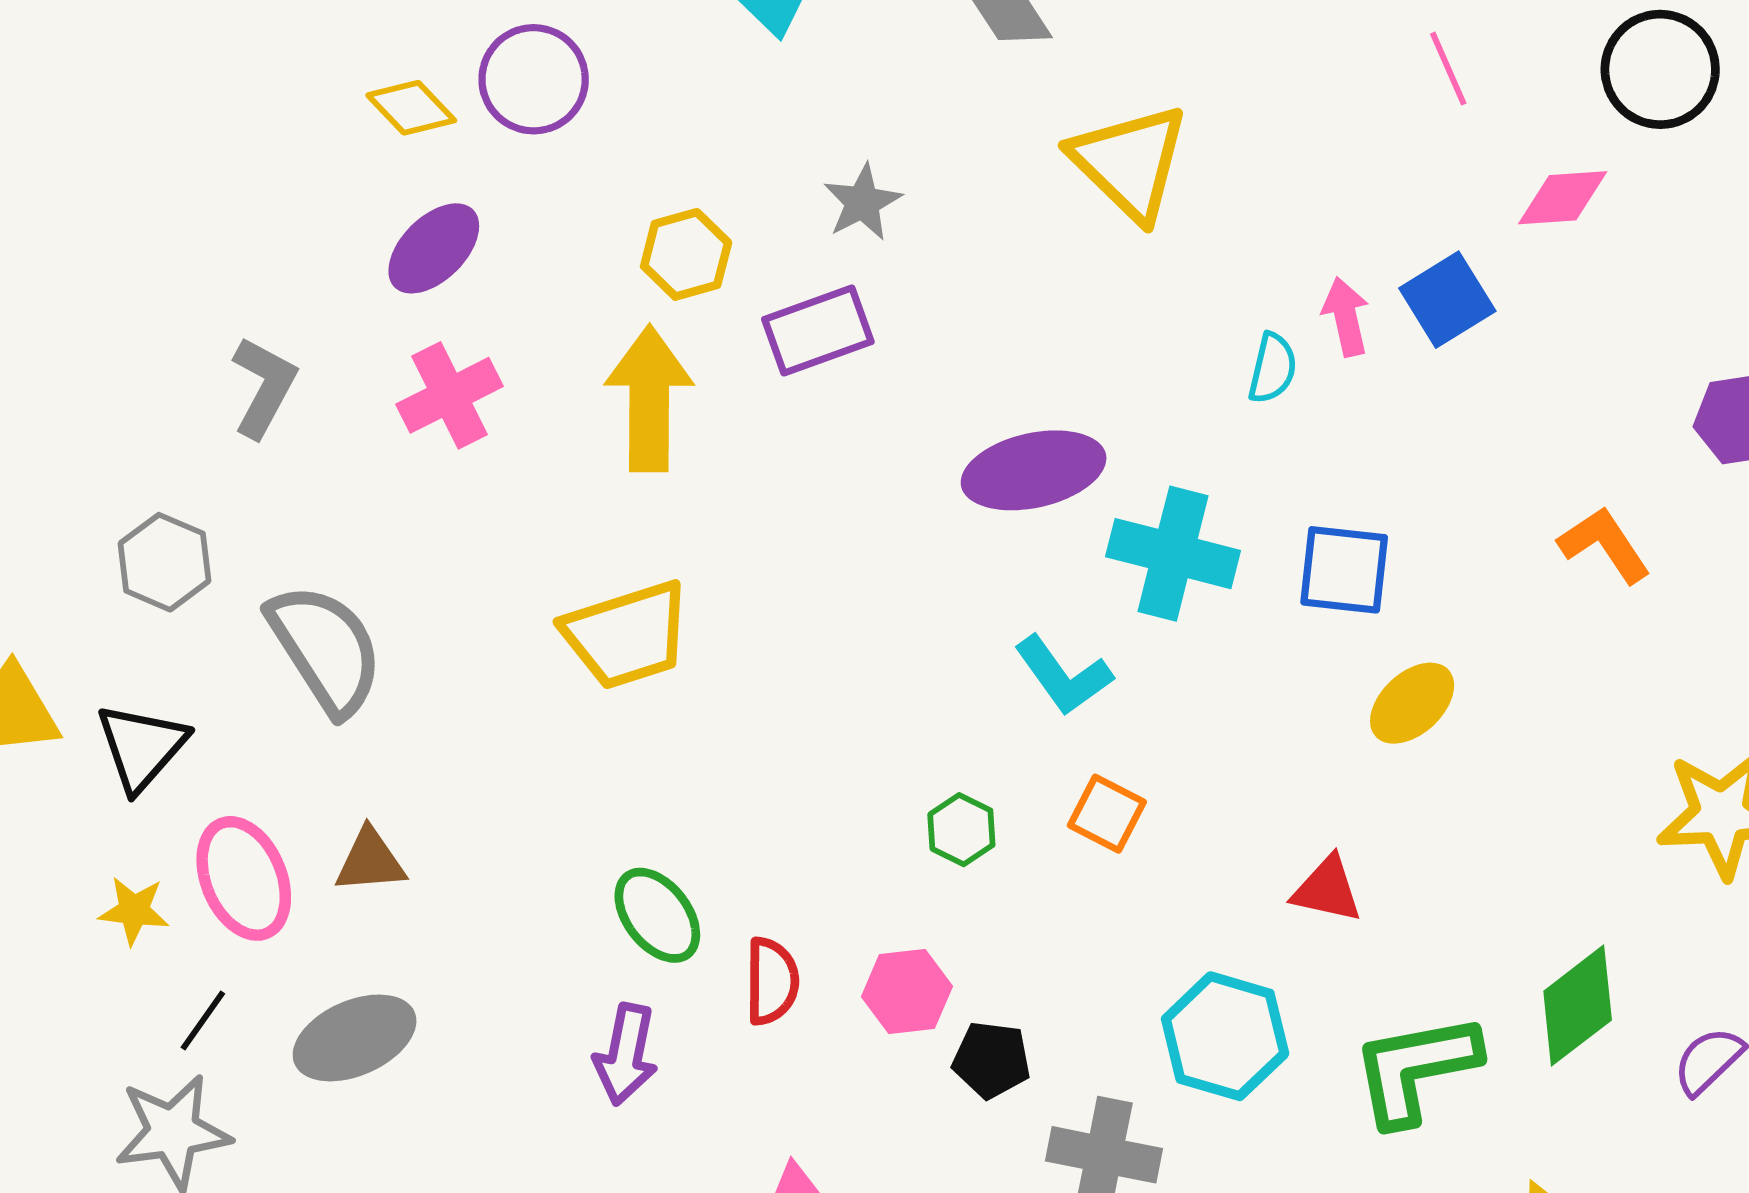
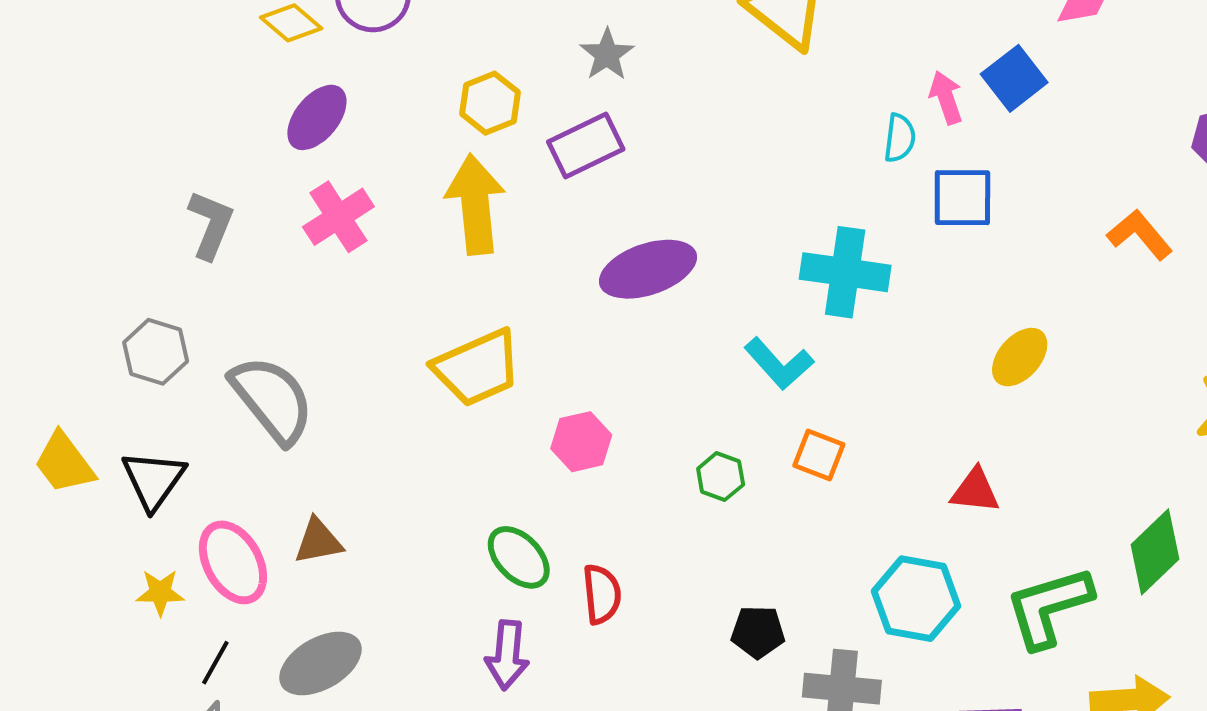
purple ellipse: (1034, 470) -> (648, 269), moved
blue square: (1344, 570) -> (962, 198), moved
pink hexagon: (907, 991) -> (581, 442), moved

